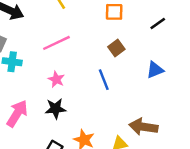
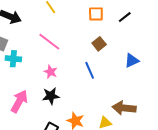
black line: (158, 23) -> (125, 17), moved
pink line: (56, 43) -> (49, 42), turned 65

